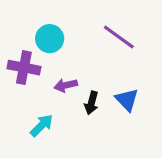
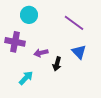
cyan circle: (50, 39) -> (29, 15), moved
blue triangle: (127, 100) -> (79, 52), moved

